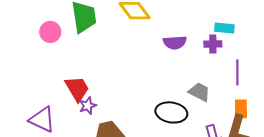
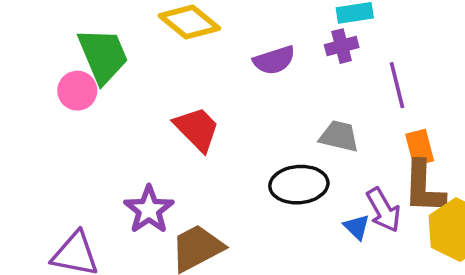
pink circle: (50, 32) -> (77, 91), moved
red trapezoid: (77, 89) -> (197, 129), moved
purple star: (88, 106) -> (149, 210), size x1.5

